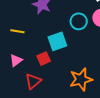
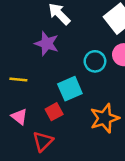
pink triangle: (16, 60) -> (19, 117), turned -40
orange star: (81, 79) -> (105, 118), moved

